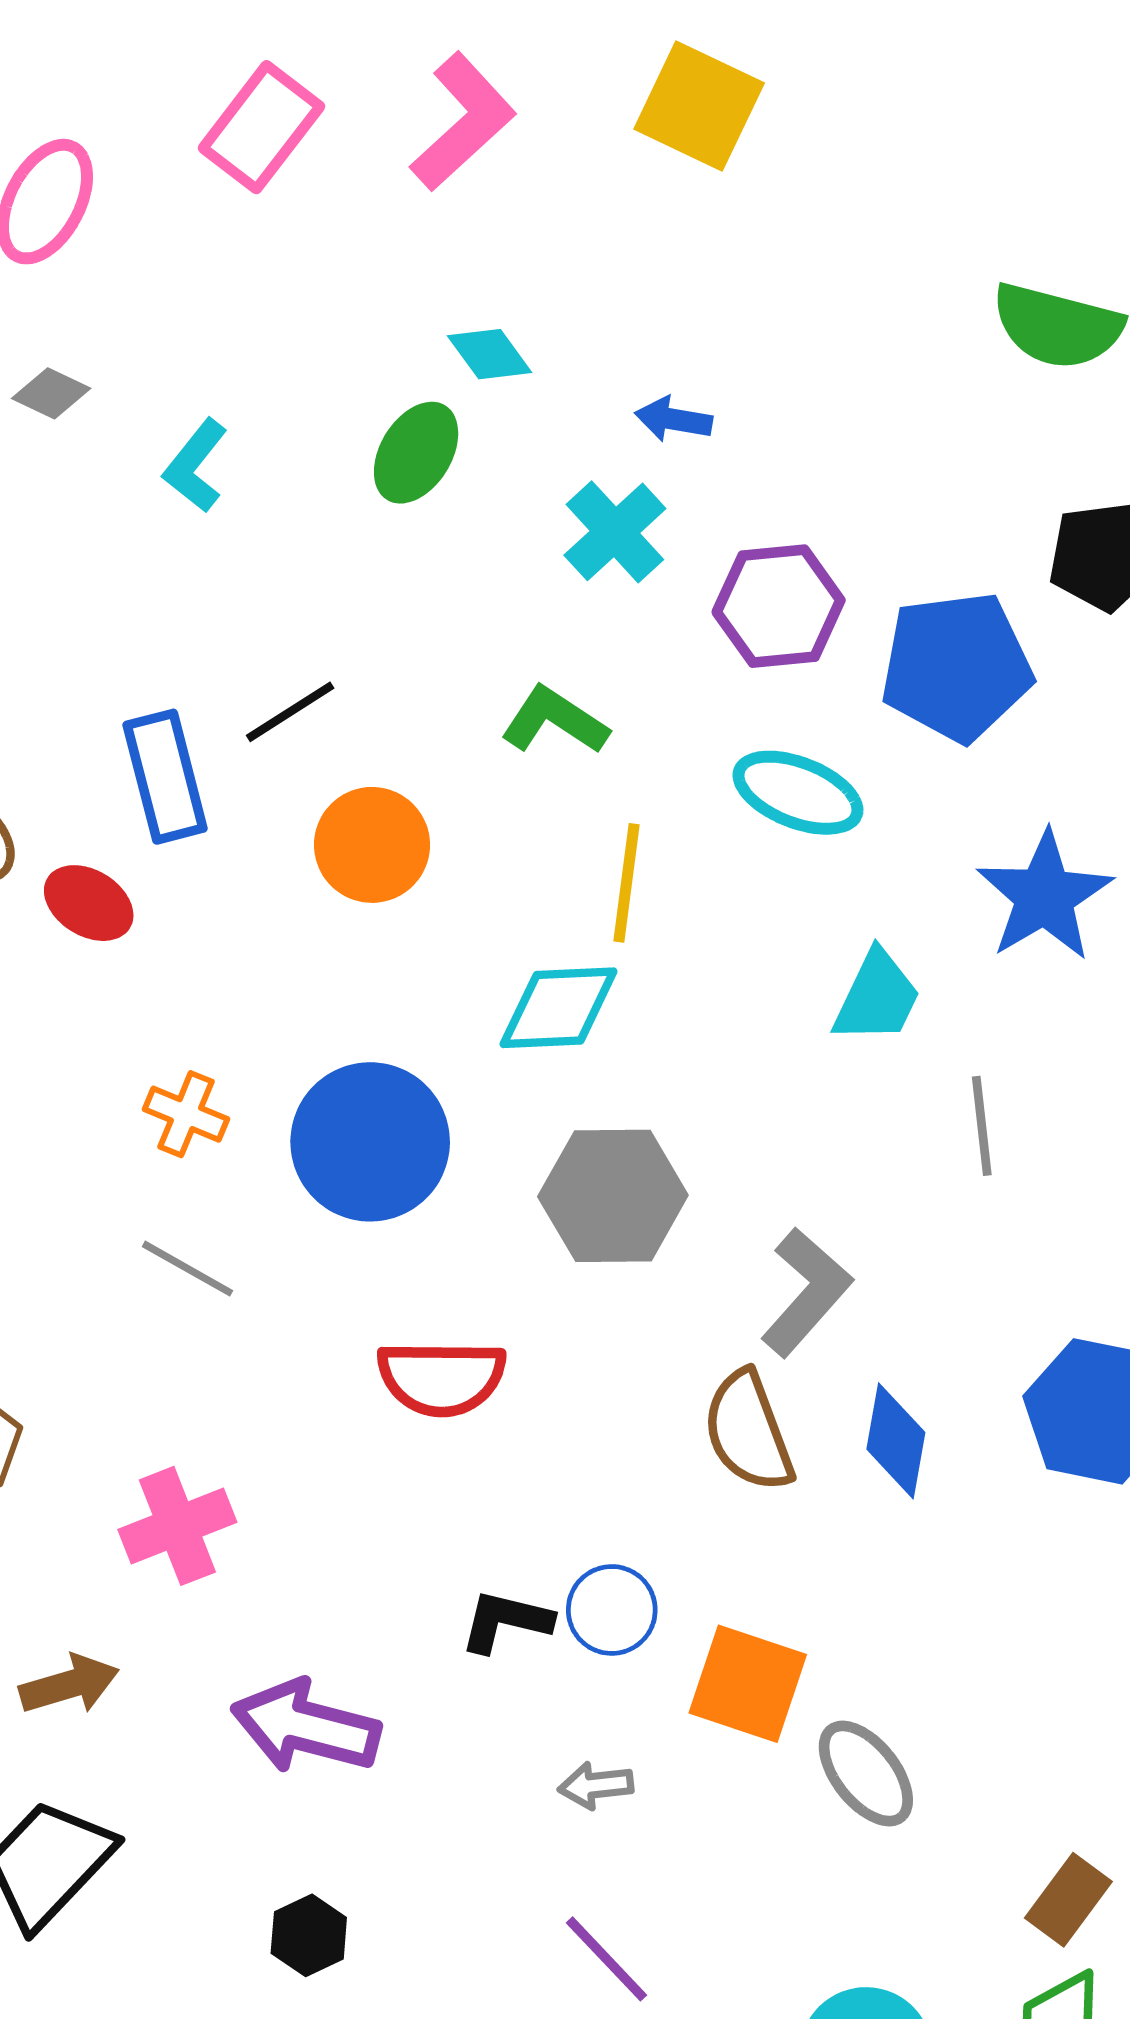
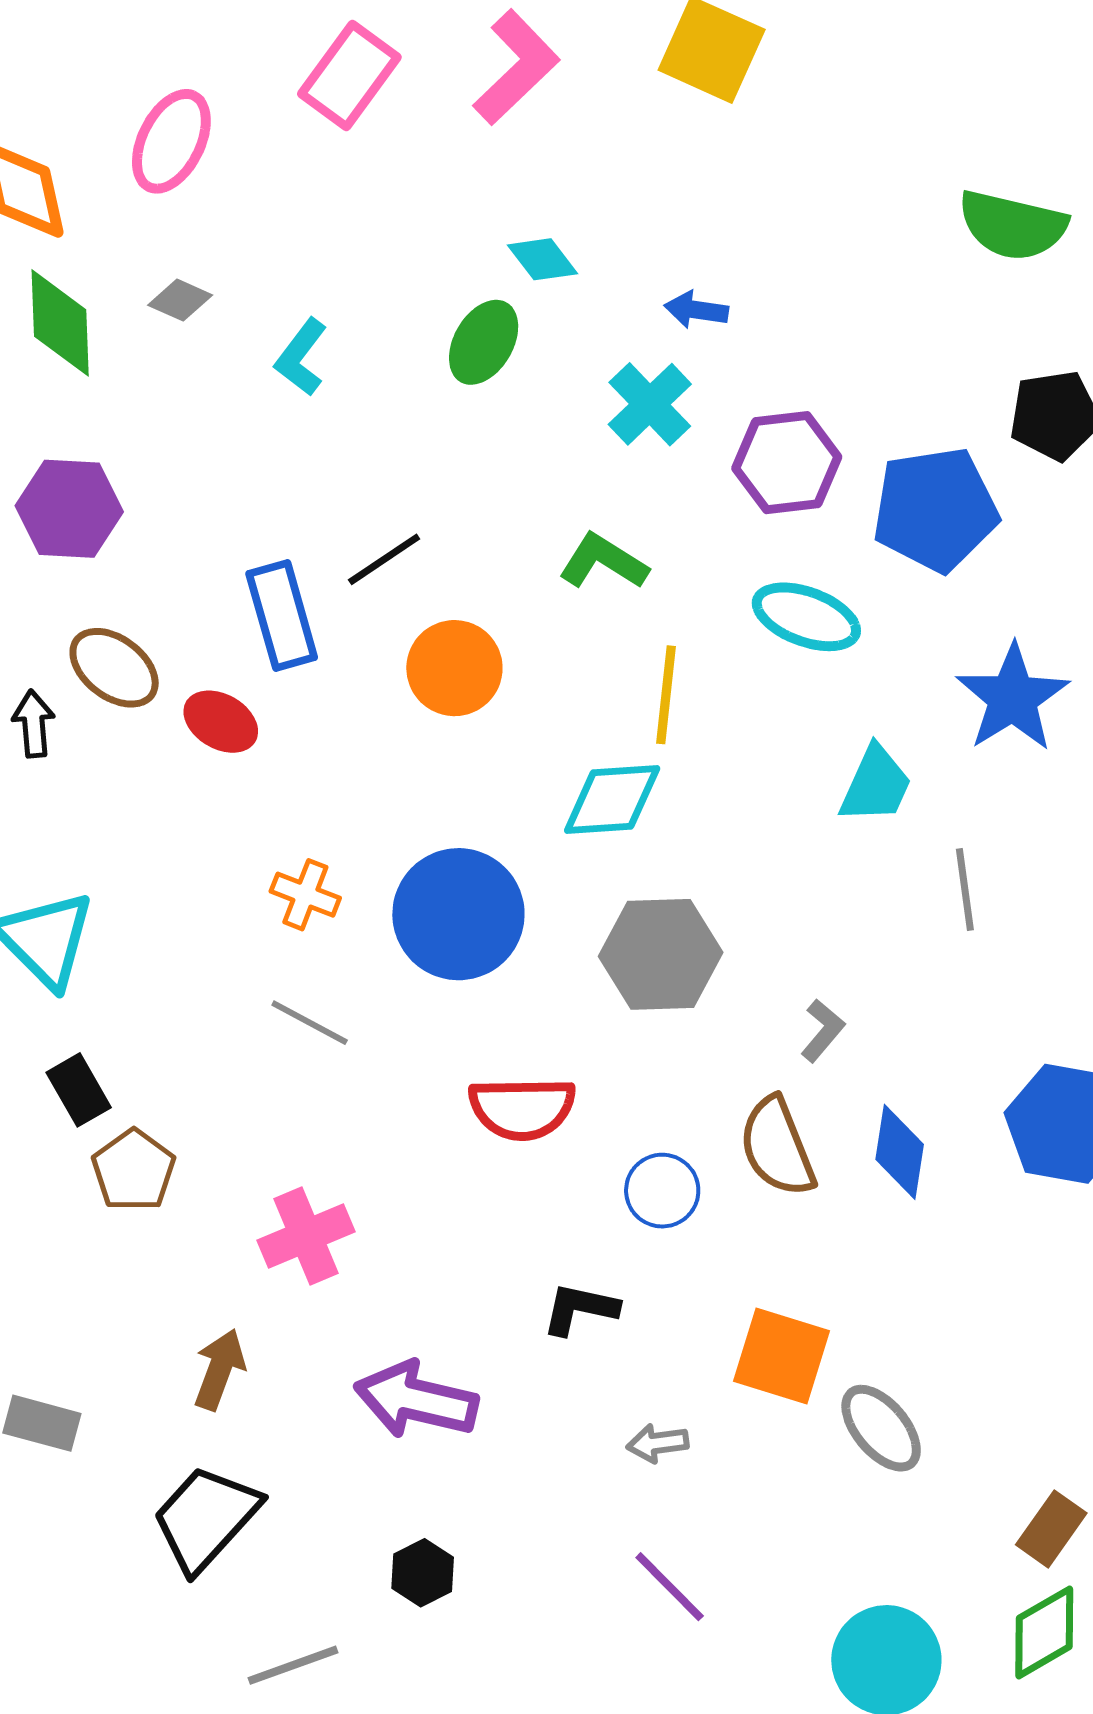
gray L-shape: (806, 1292) -> (823, 1031), size x0.6
blue circle: (612, 1610) -> (662, 1191), moved
brown arrow: (69, 1685) -> (219, 1369), turned -52

